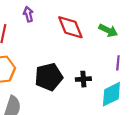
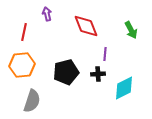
green arrow: (108, 30) -> (131, 30), moved, turned 36
purple line: (118, 63) -> (105, 54), moved

